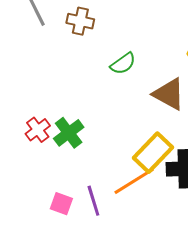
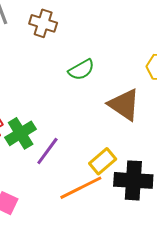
yellow rectangle: (153, 153) -> (103, 161), size x0.7
purple line: (93, 201) -> (47, 151), moved, turned 48

